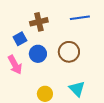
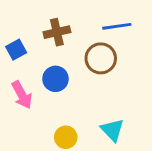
blue square: (20, 39) -> (16, 50), moved
brown circle: (69, 52) -> (101, 58), moved

